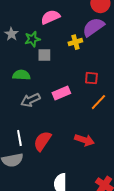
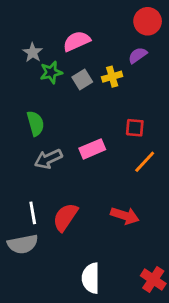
purple semicircle: (93, 27) -> (138, 55), size x0.6
gray star: (11, 34) -> (33, 52), moved
gray square: (44, 55) -> (82, 79), moved, turned -32
green semicircle: (21, 75) -> (35, 123), turned 72

